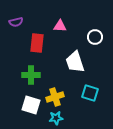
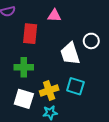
white circle: (95, 37) -> (91, 41), moved
cyan square: (90, 93) -> (75, 86), moved

